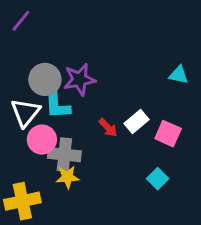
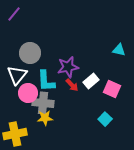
purple star: (79, 79) -> (68, 67), moved
cyan L-shape: (57, 103) -> (46, 81), moved

